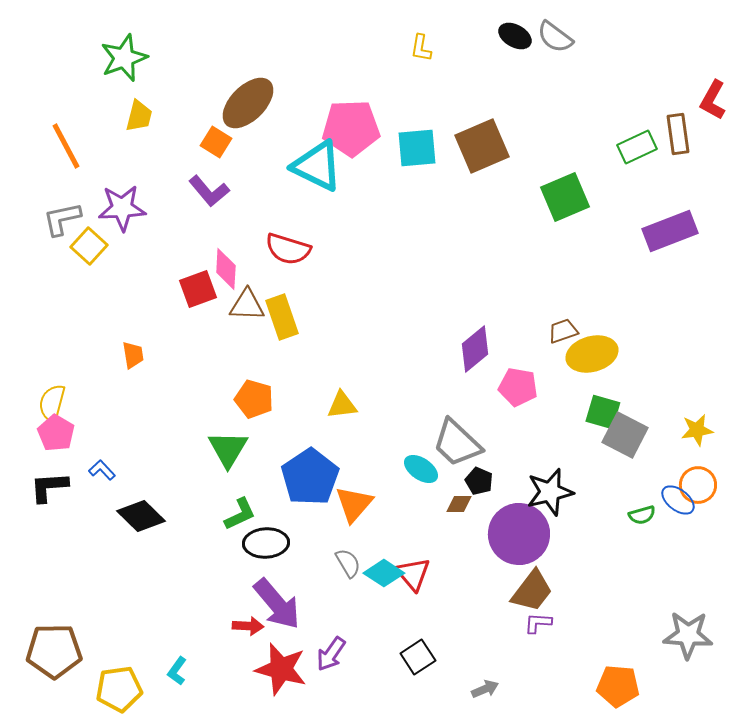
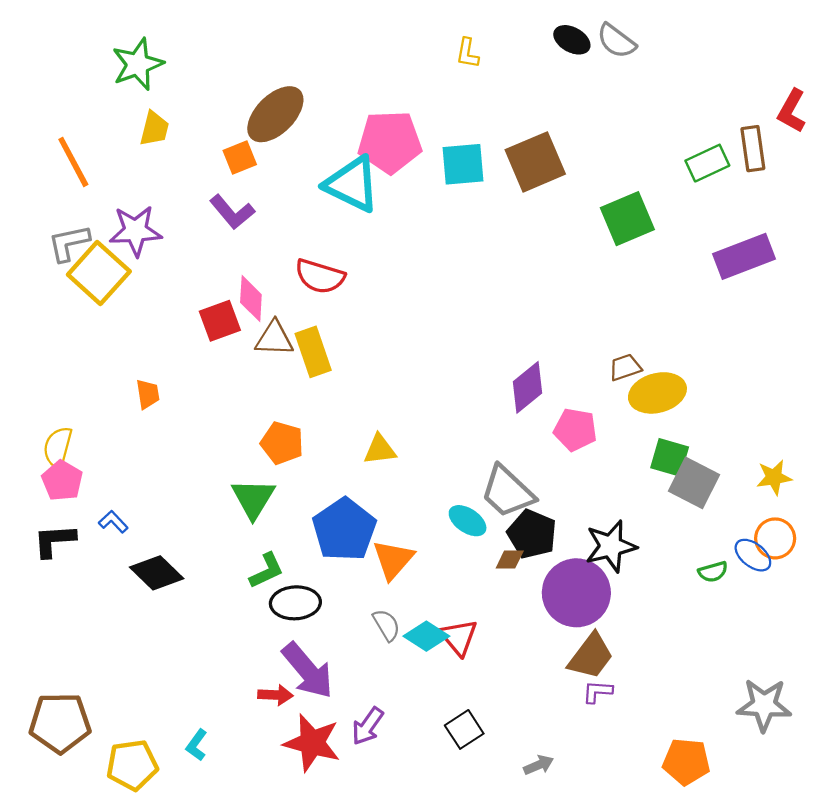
orange square: (216, 142) -> (240, 158), turned 36
yellow square: (89, 246) -> (99, 273), size x1.5
black pentagon: (479, 481) -> (532, 534), size x1.6

